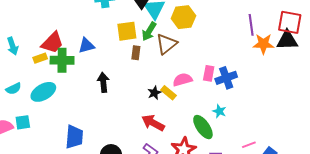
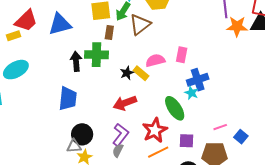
blue triangle: (86, 46) -> (60, 24), size x1.4
green cross: (62, 60) -> (96, 55), moved
blue cross: (226, 78) -> (198, 80), moved
red arrow: (153, 123) -> (125, 103), turned -50
blue trapezoid: (74, 137) -> (68, 99), moved

